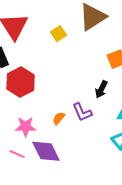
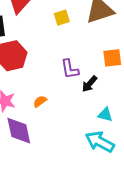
purple L-shape: (82, 112) -> (70, 69), moved

